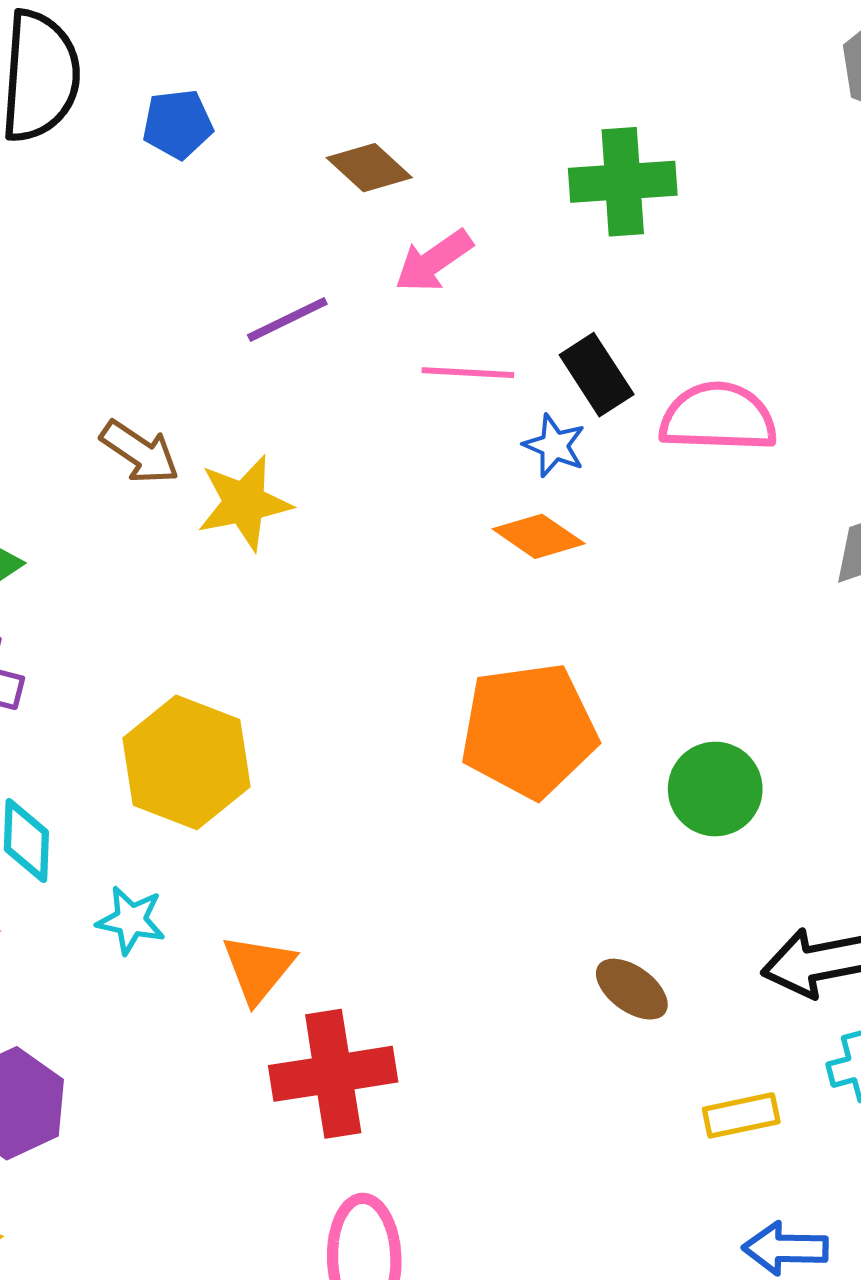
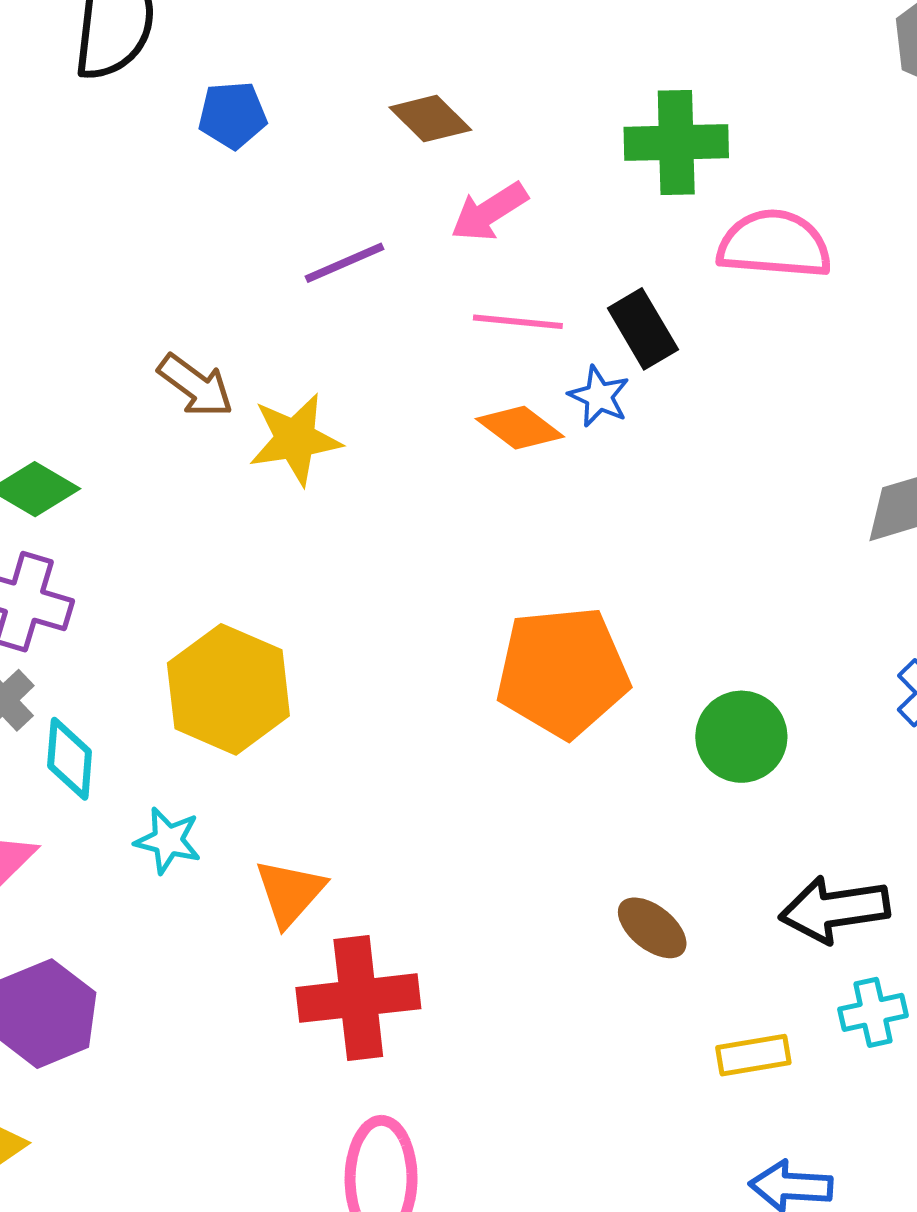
blue pentagon: (178, 124) -> (232, 115), moved
pink semicircle: (718, 417) -> (774, 244), moved
orange diamond: (539, 536) -> (520, 428), moved

